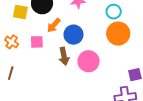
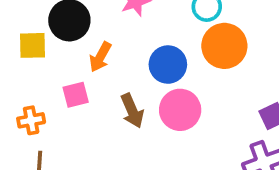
blue circle: (73, 35) -> (168, 65), moved
orange cross: (12, 42) -> (31, 120), moved, turned -32

